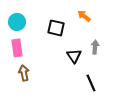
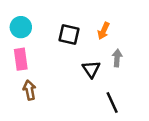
orange arrow: (84, 16) -> (103, 31), moved, turned -104

